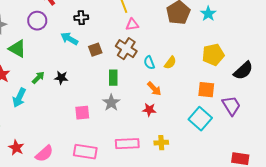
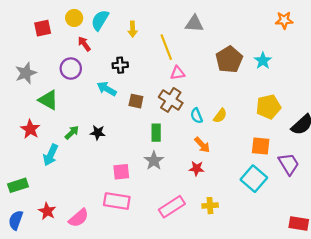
brown square: (95, 50) -> (136, 101), turned 32
pink rectangle: (127, 144) -> (172, 207), turned -30
pink rectangle: (85, 152) -> (117, 201), moved

